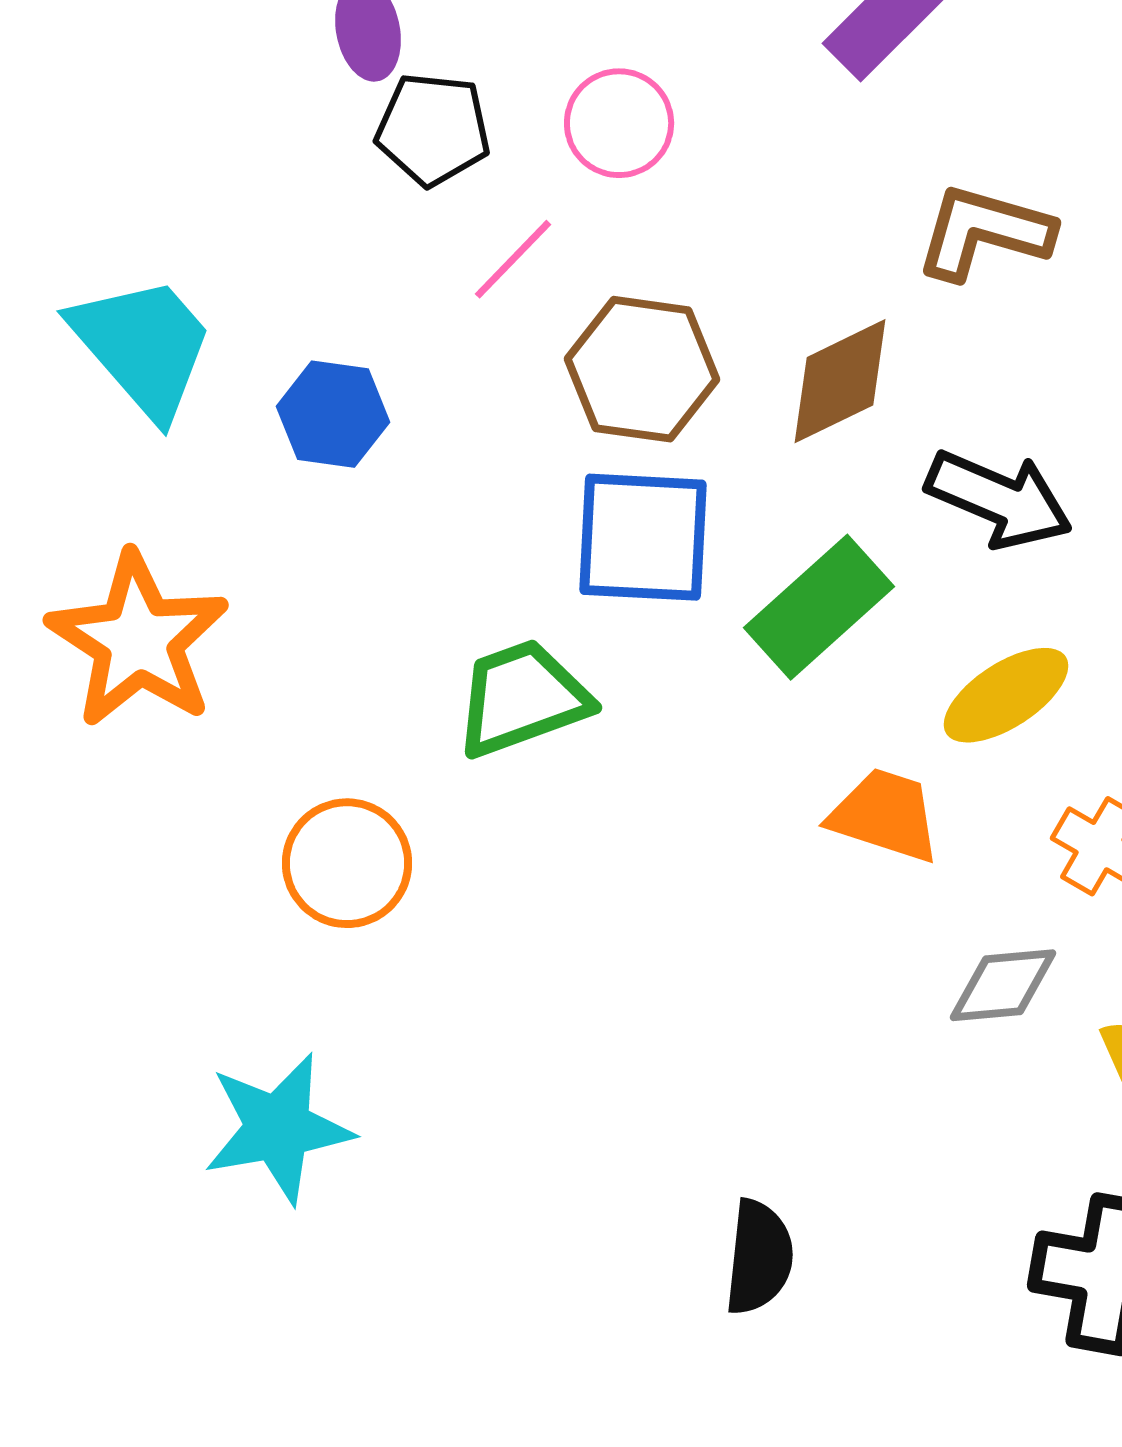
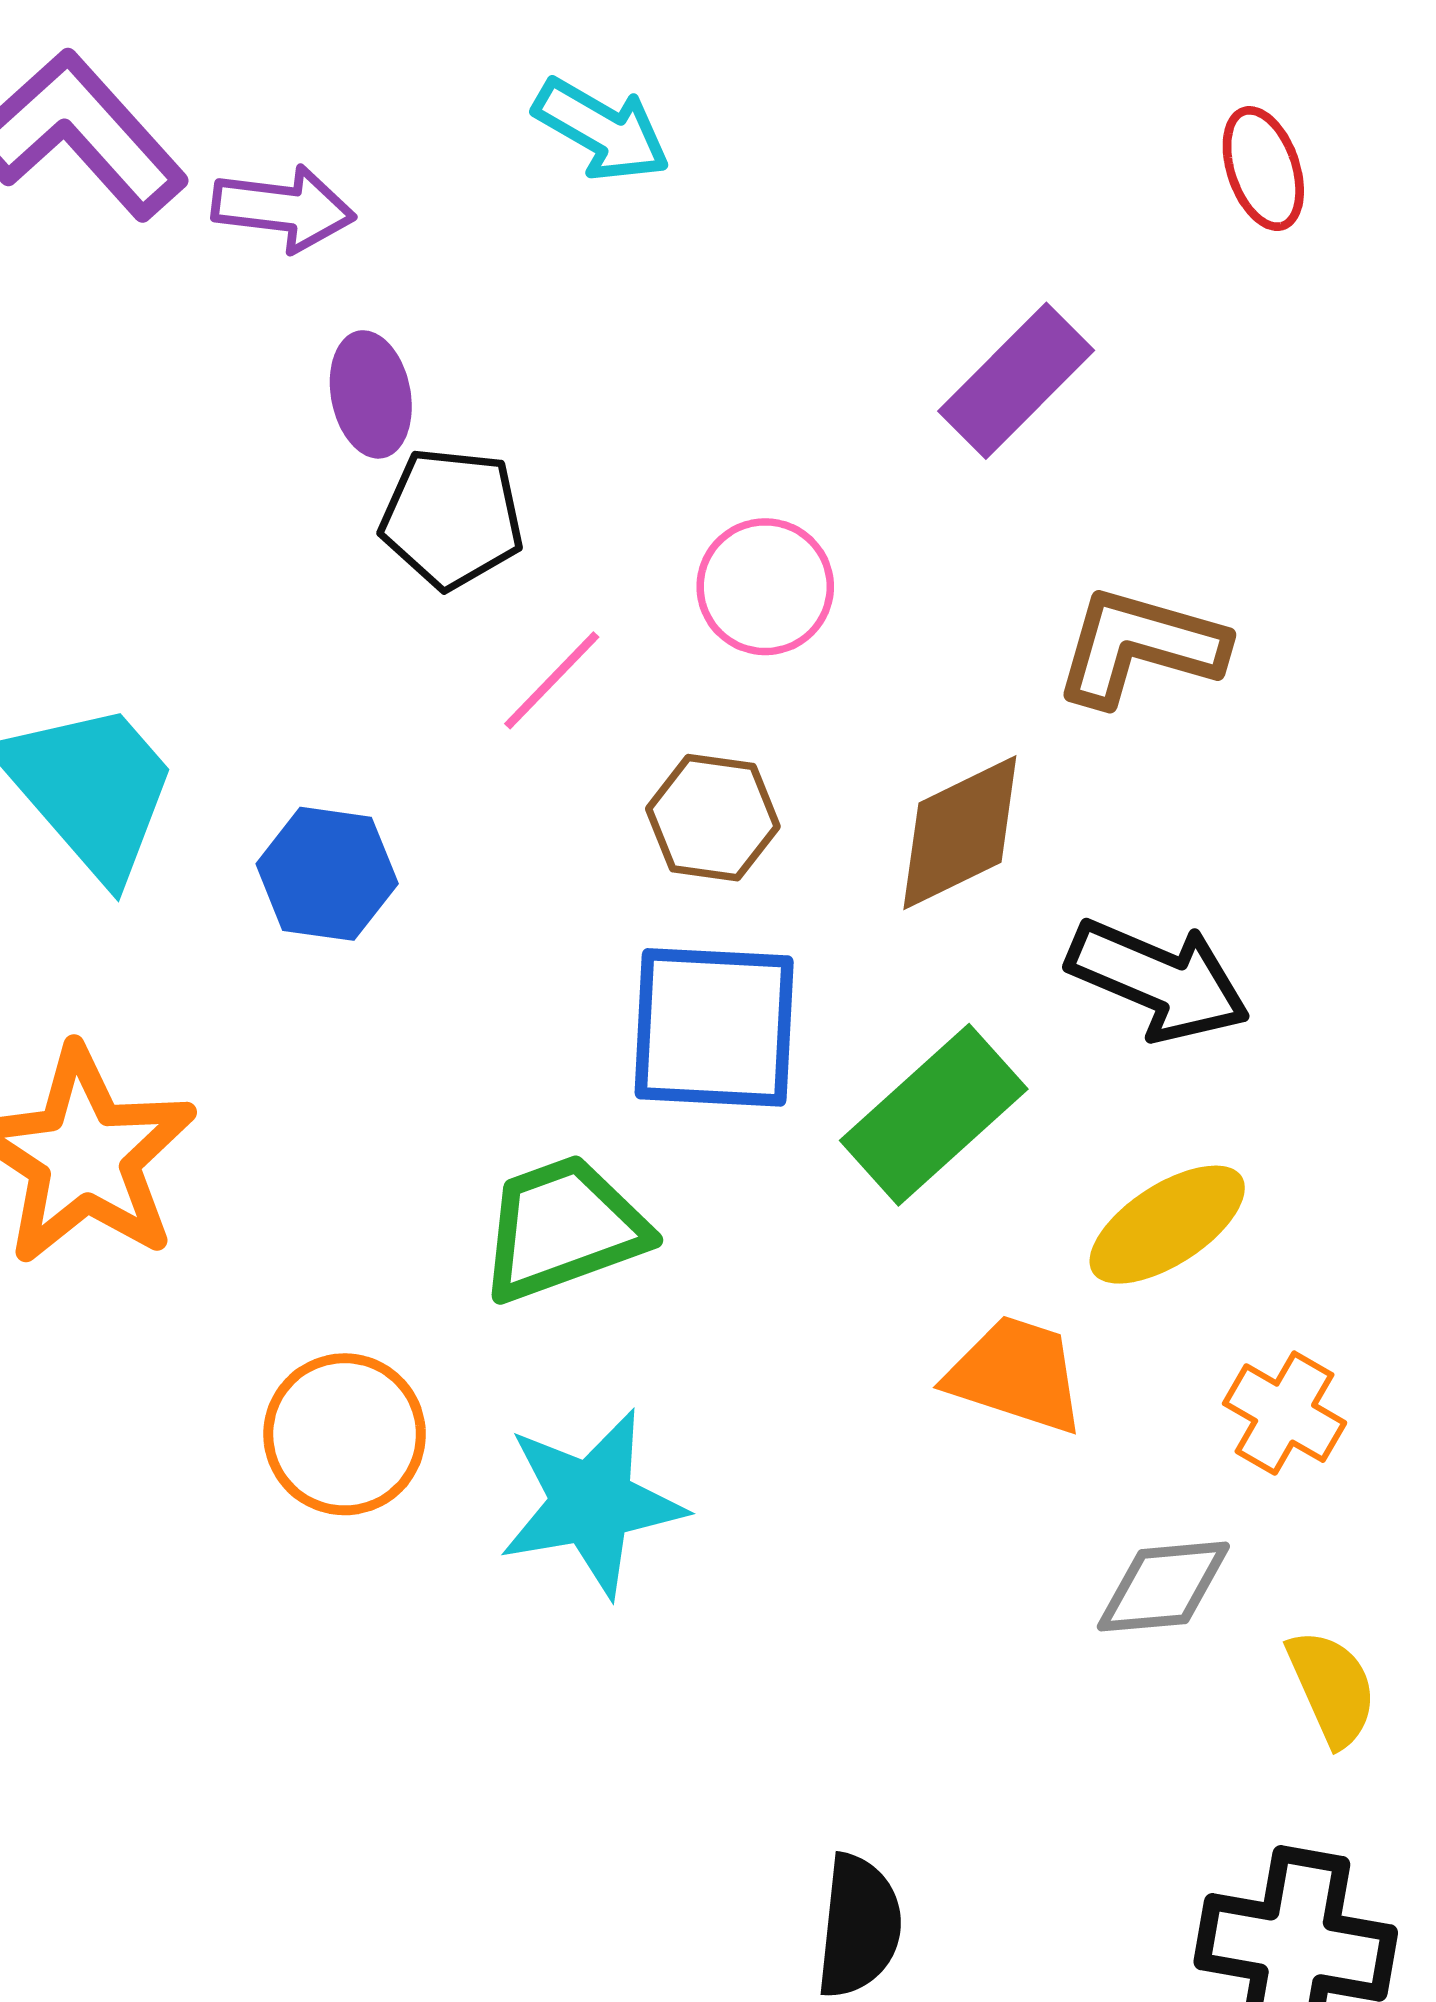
pink circle: (619, 123) -> (765, 587), moved
brown hexagon: (642, 369) -> (713, 818), size x0.7
cyan star: (278, 1128) -> (592, 1503), moved

